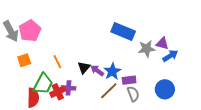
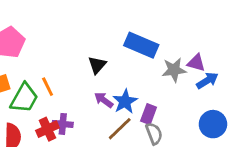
black triangle: (84, 68) -> (97, 65), moved
purple rectangle: (129, 80) -> (149, 114), turned -64
green trapezoid: (43, 84) -> (24, 98), moved
blue circle: (165, 89) -> (213, 124), moved

